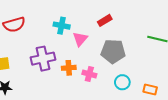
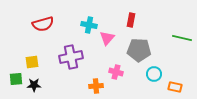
red rectangle: (105, 20) -> (131, 20), turned -48
orange cross: (69, 68) -> (96, 86), moved
cyan circle: (122, 82) -> (154, 74), moved

